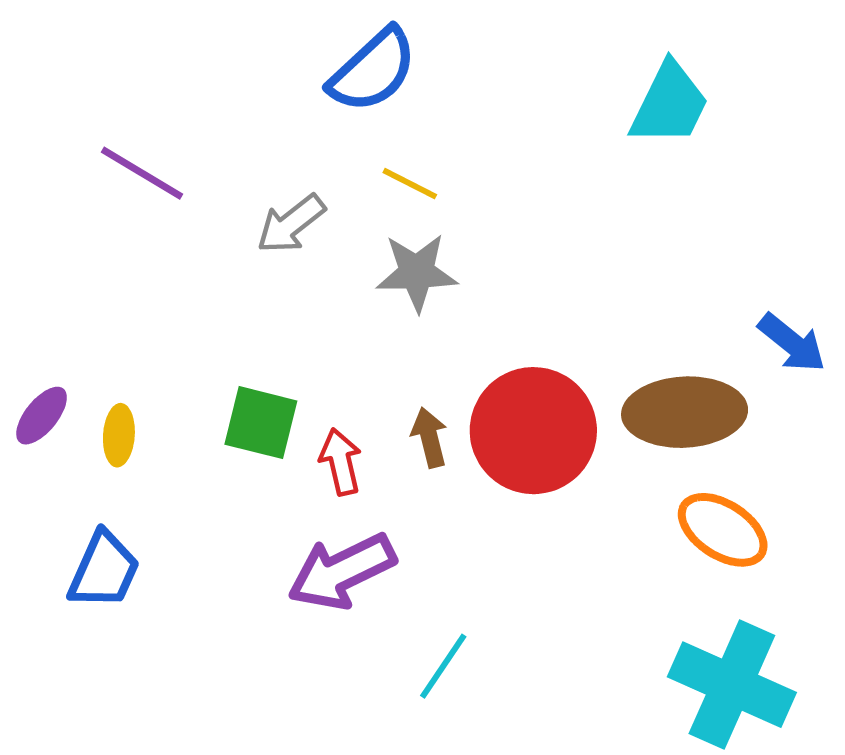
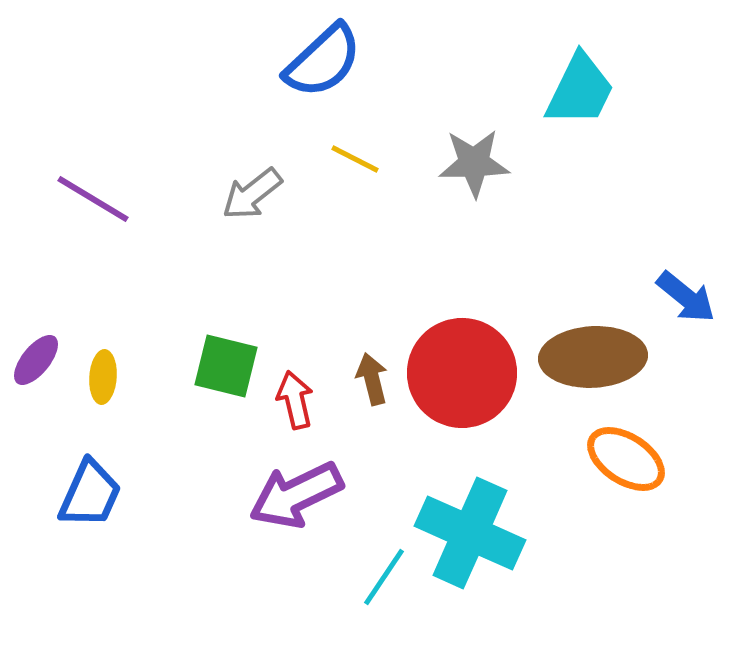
purple line: (142, 173) -> (93, 199), moved
gray star: (417, 272) -> (474, 163), moved
cyan cross: (732, 685) -> (470, 533), moved

